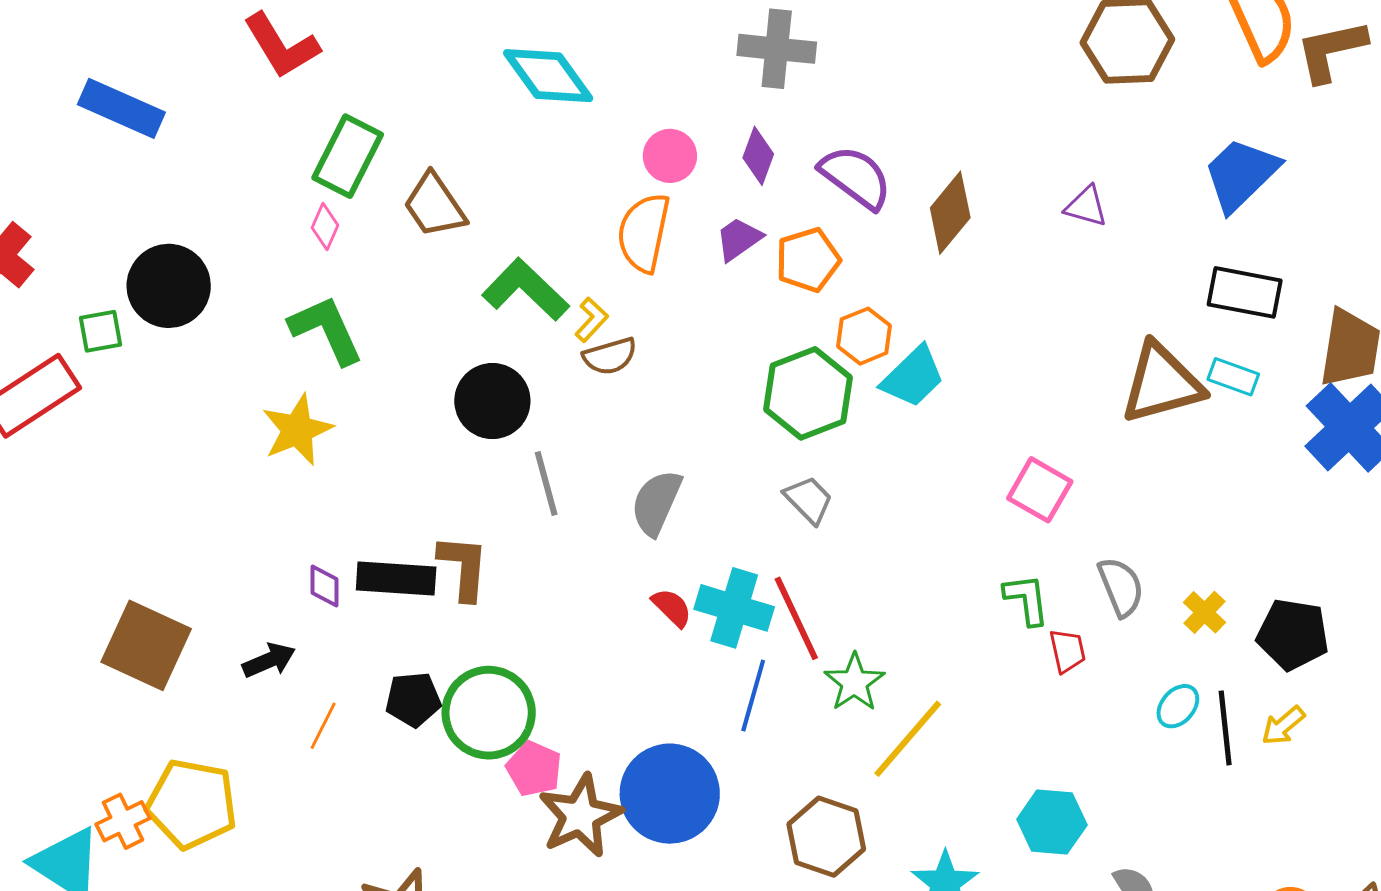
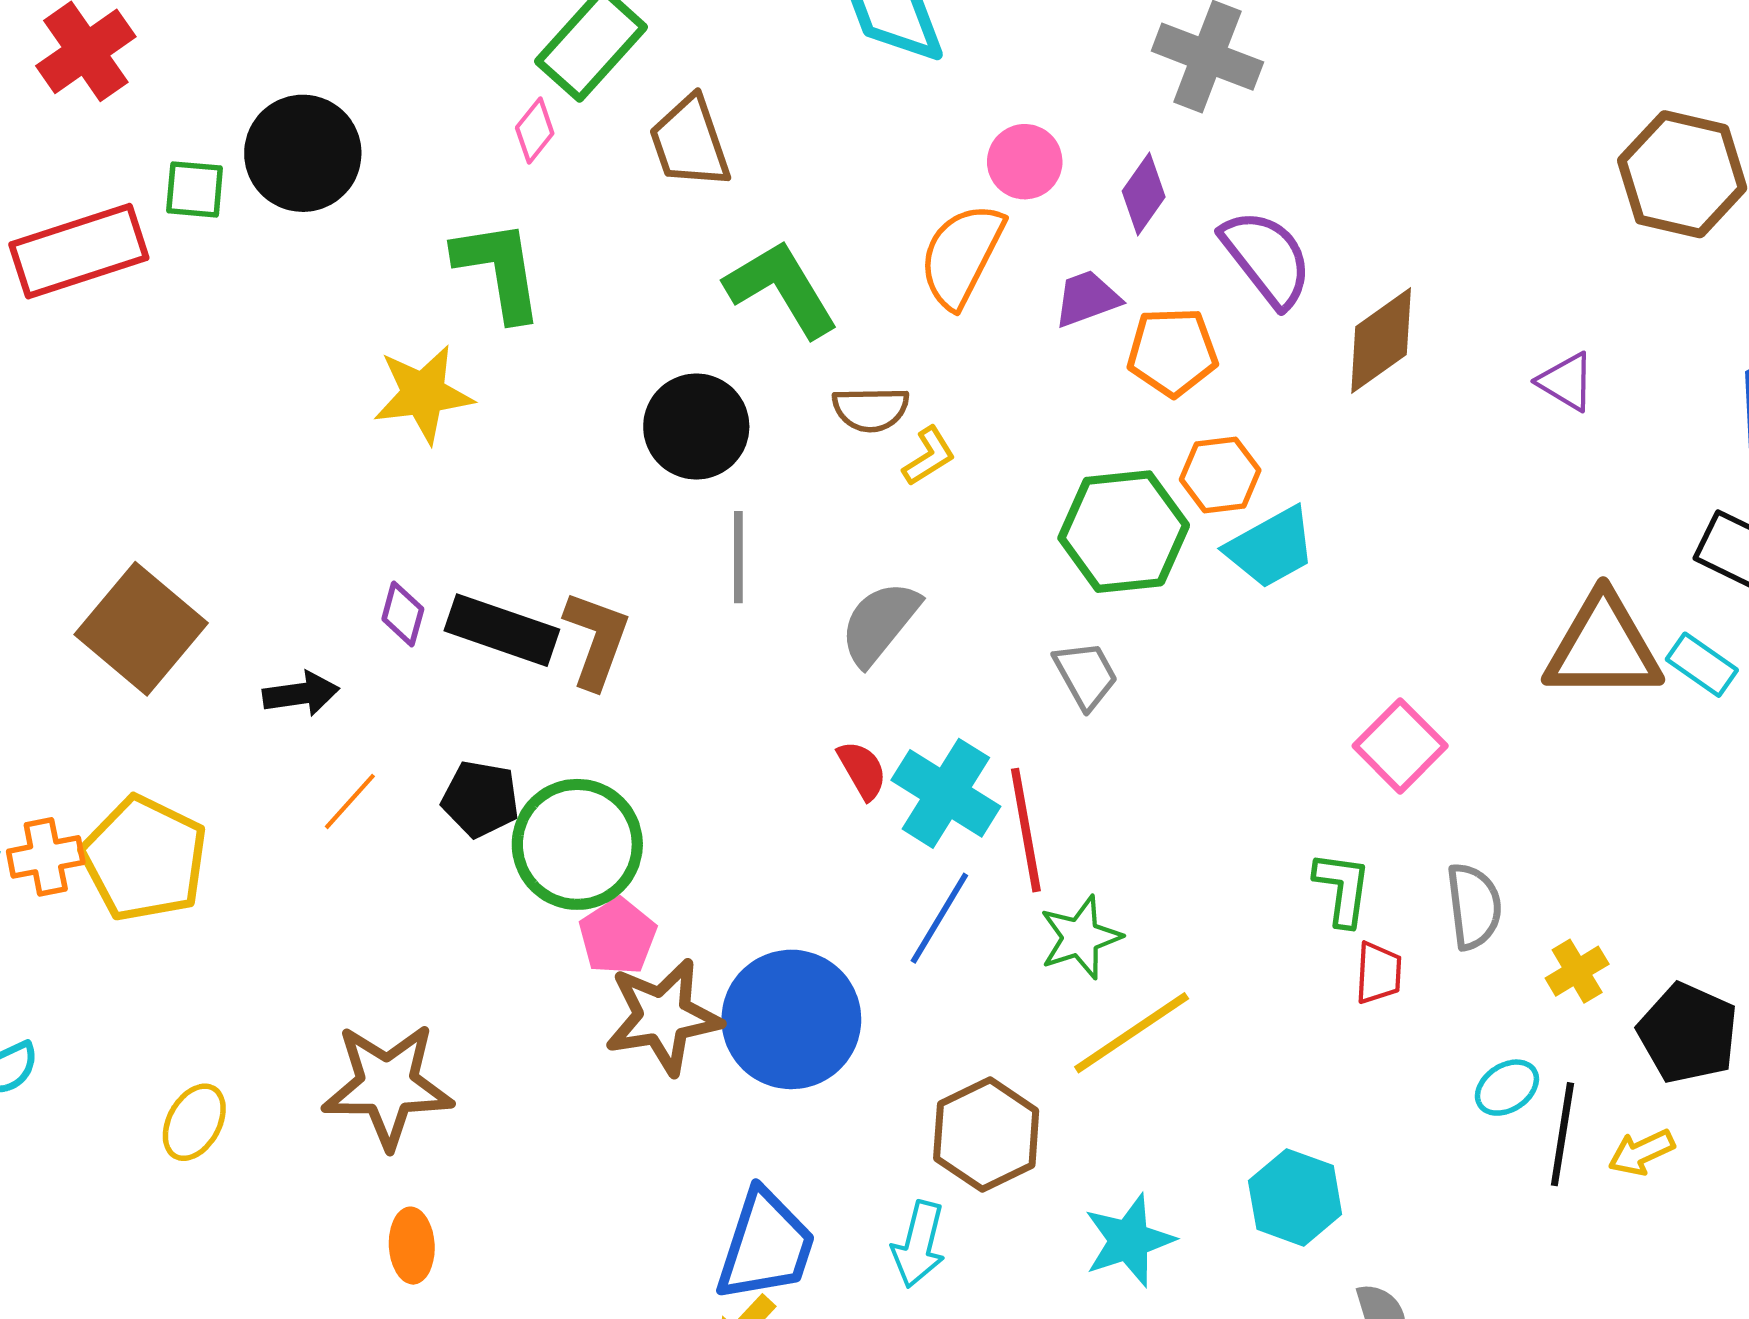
yellow L-shape: (591, 320) -> (929, 456), moved

